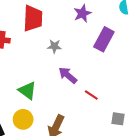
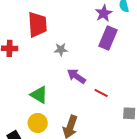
purple star: (82, 13) -> (104, 13), moved

